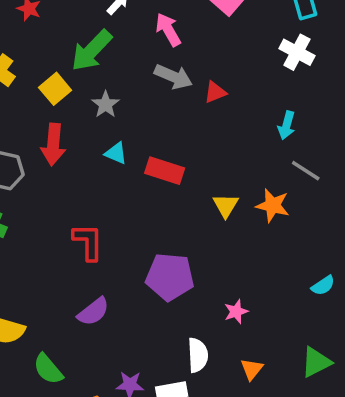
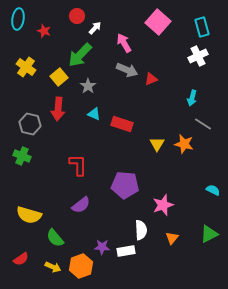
white cross: (297, 52) -> (198, 56), turned 36
cyan semicircle: (323, 285) -> (213, 190), turned -120
pink star: (236, 312) -> (163, 205), size x1.5

